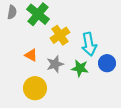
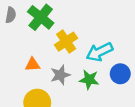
cyan arrow: (89, 44) -> (100, 52), turned 75
orange triangle: (31, 55) -> (33, 65), turned -32

